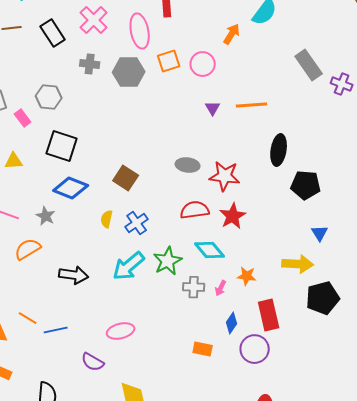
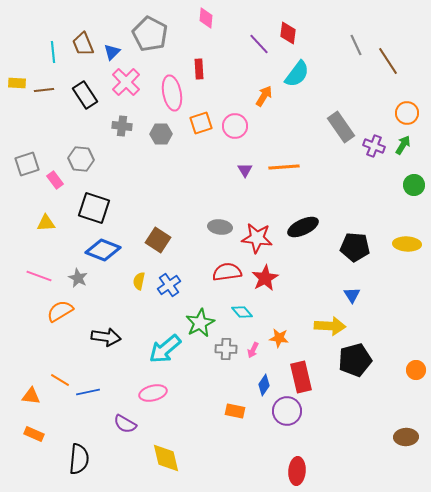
gray hexagon: (129, 72) -> (161, 134), size x0.7
black ellipse: (279, 150) -> (303, 227), moved, turned 56
black pentagon: (306, 185) -> (355, 247), moved
cyan diamond: (210, 250) -> (242, 312), size x0.7
cyan arrow: (129, 266) -> (165, 349), moved

